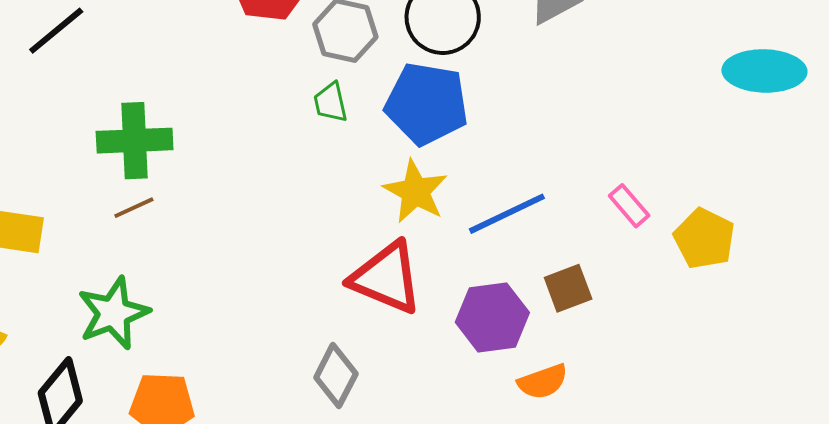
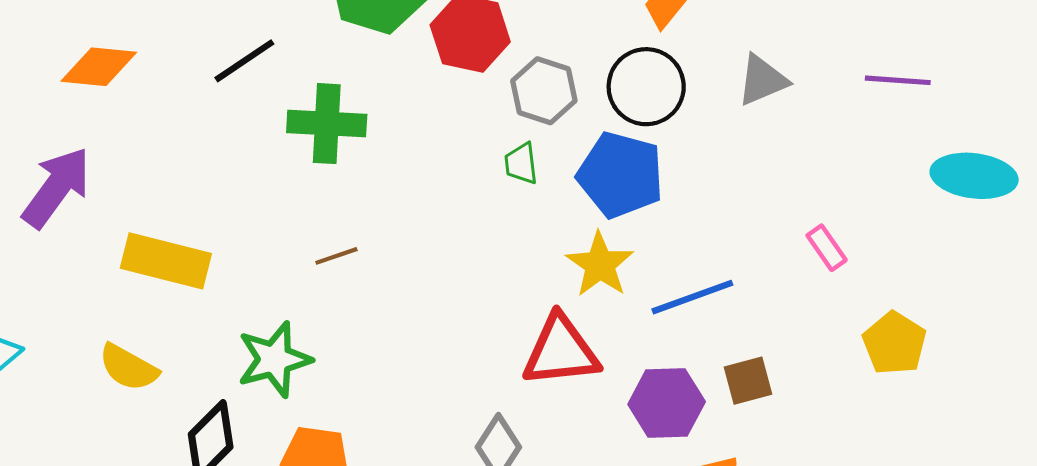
green cross: (135, 141) -> (327, 124), moved
pink rectangle: (629, 206) -> (827, 248), moved
brown line: (134, 208) -> (336, 256), moved
red triangle: (386, 278) -> (561, 351), turned -34

